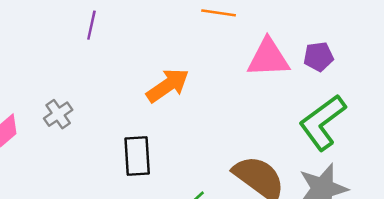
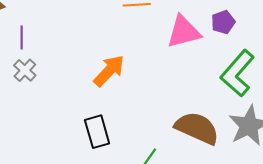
purple line: (91, 25) -> (22, 38), moved
gray cross: (58, 114) -> (25, 70), moved

